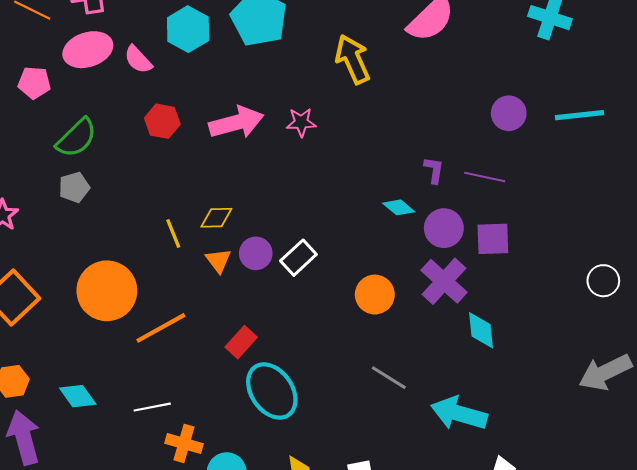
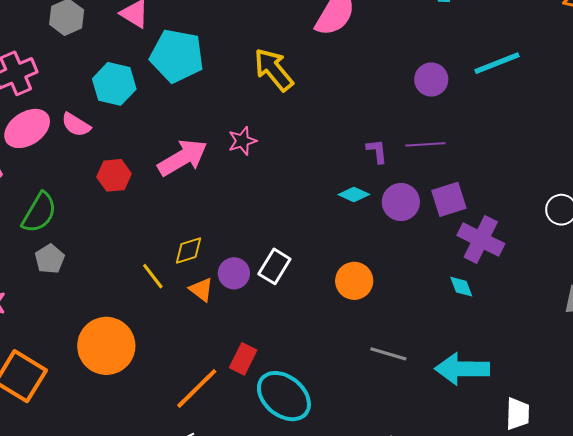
purple cross: (444, 281) -> (481, 239), moved
orange line: (161, 328) -> (197, 388), moved
cyan diamond: (481, 330) -> (461, 287), size x0.7

